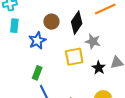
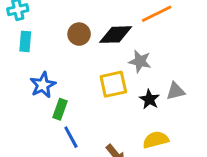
black diamond: (77, 23) -> (116, 35), turned 55
blue star: (37, 41) -> (43, 85), moved

